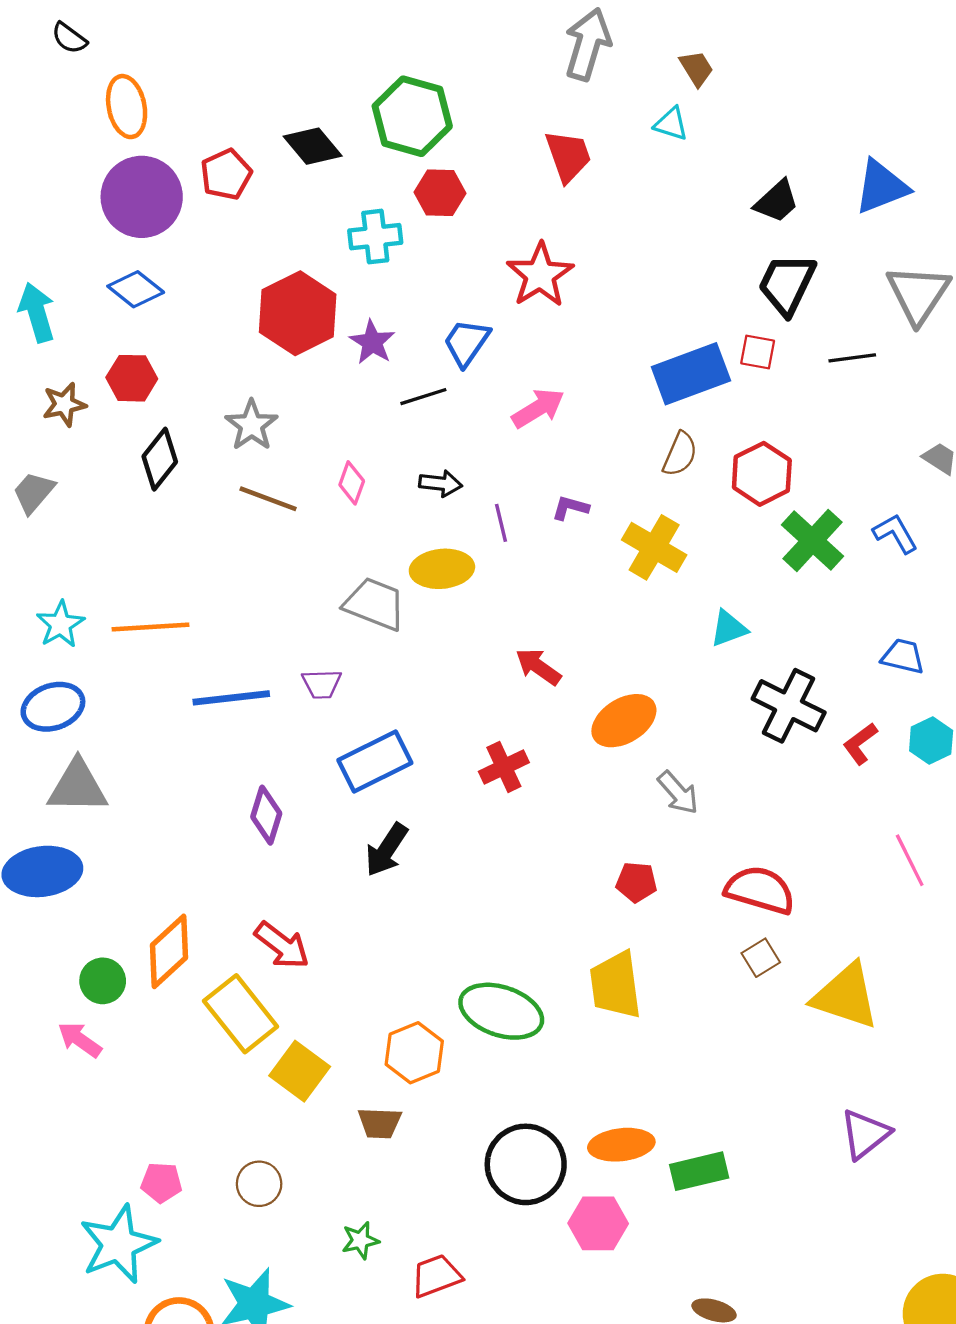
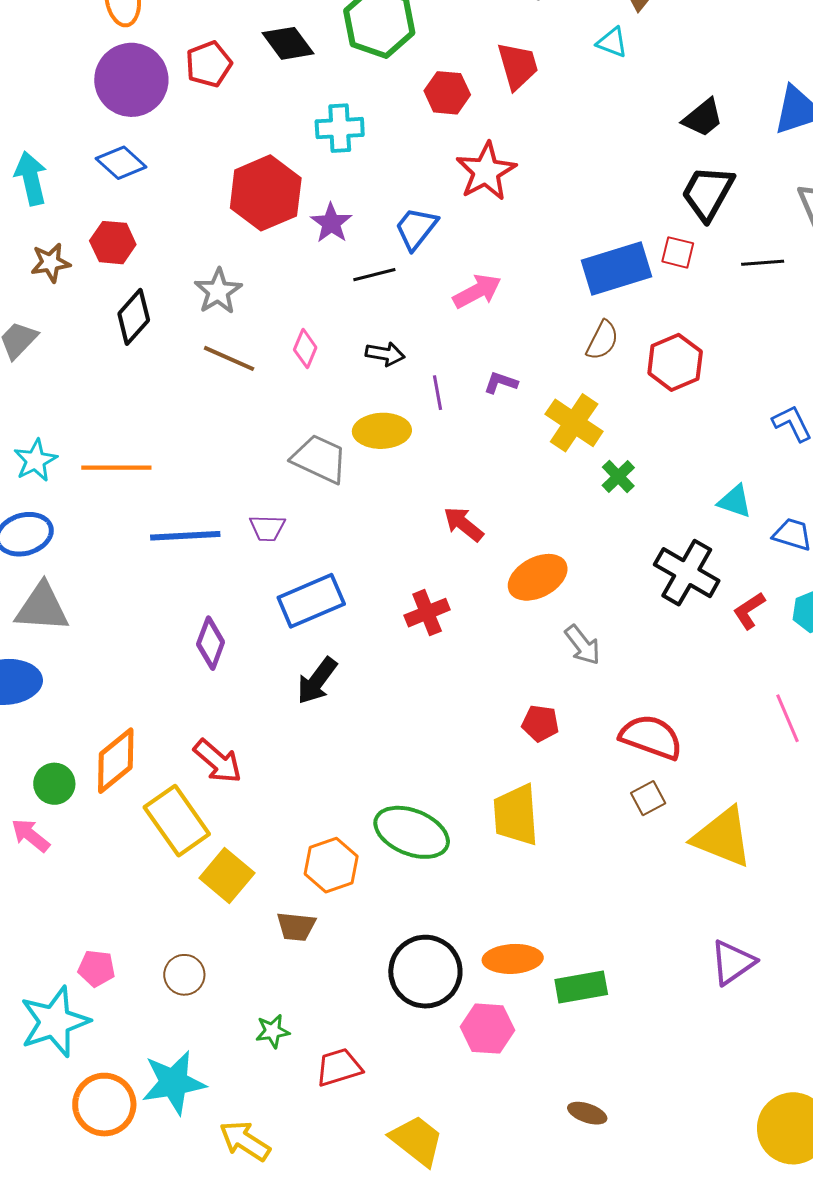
red hexagon: (440, 193) -> (447, 93), moved
green cross: (812, 540) -> (618, 477), moved, size x0.6
cyan triangle: (729, 628) -> (735, 501), moved, turned 36

